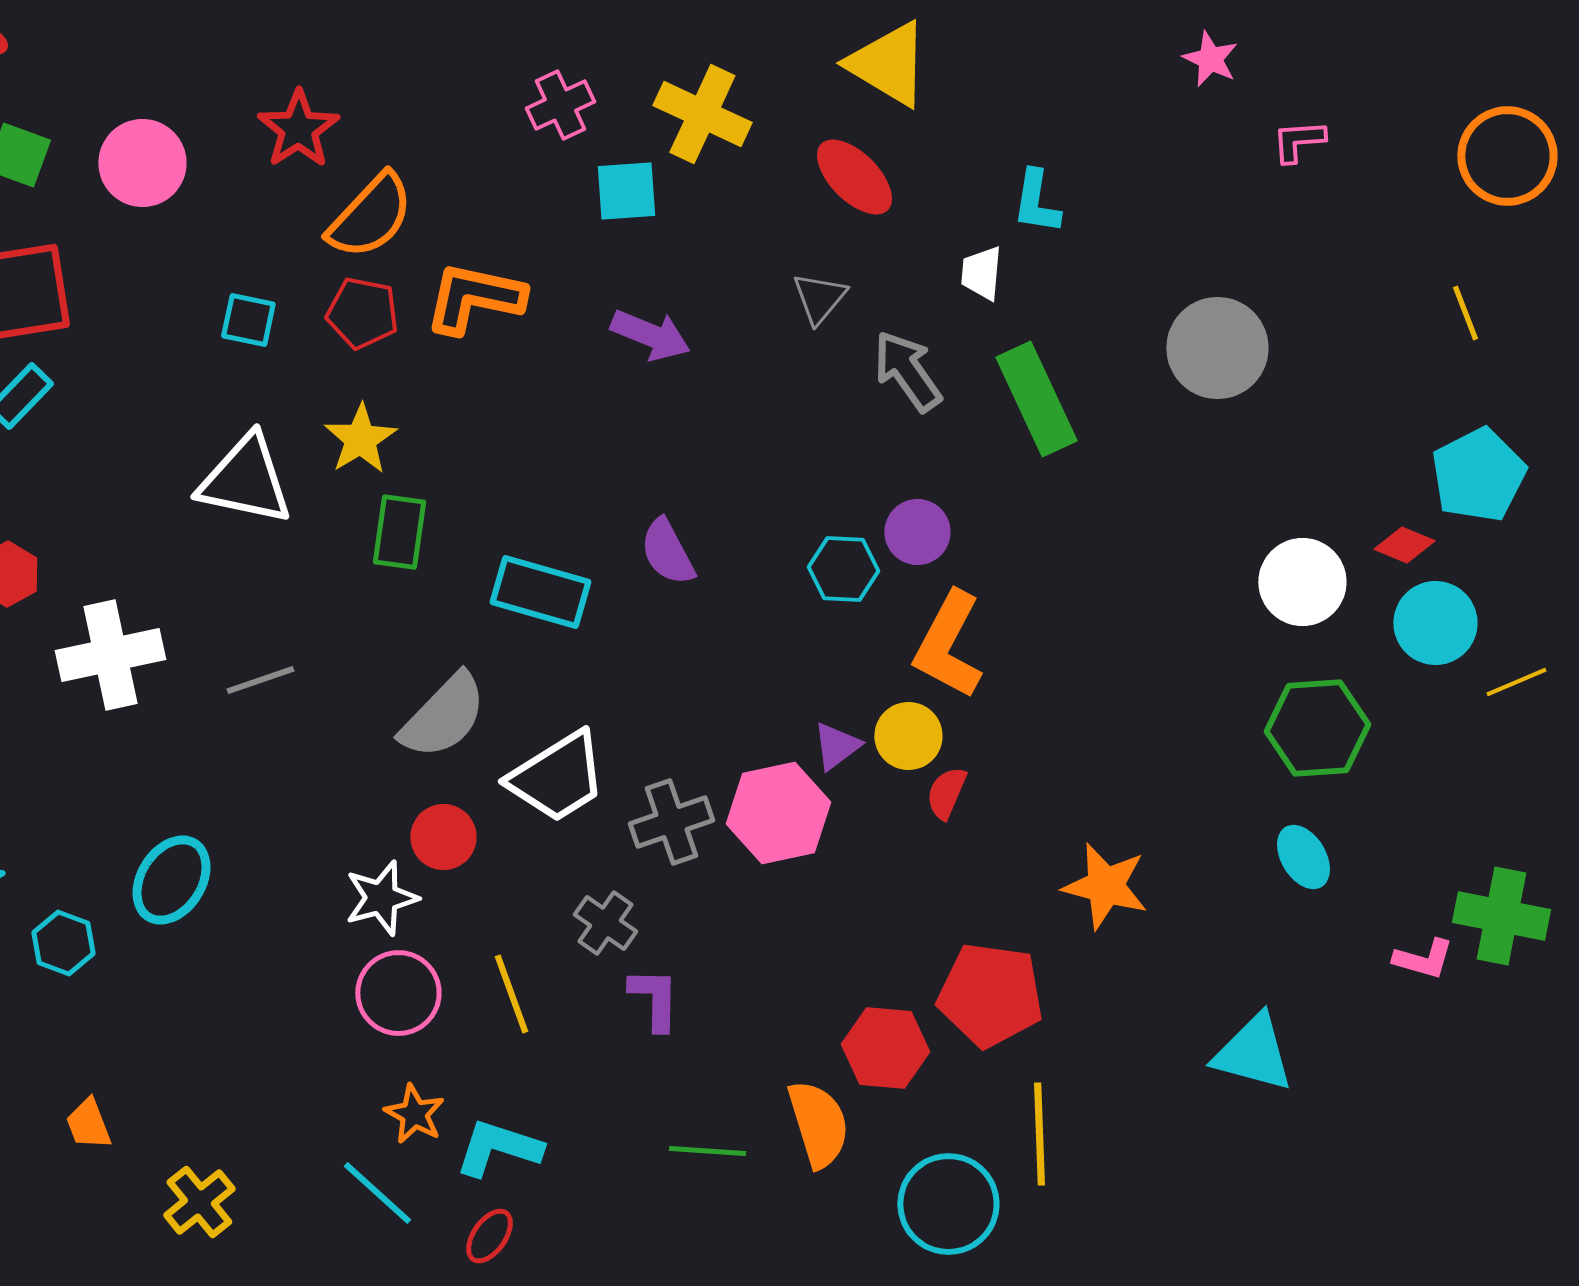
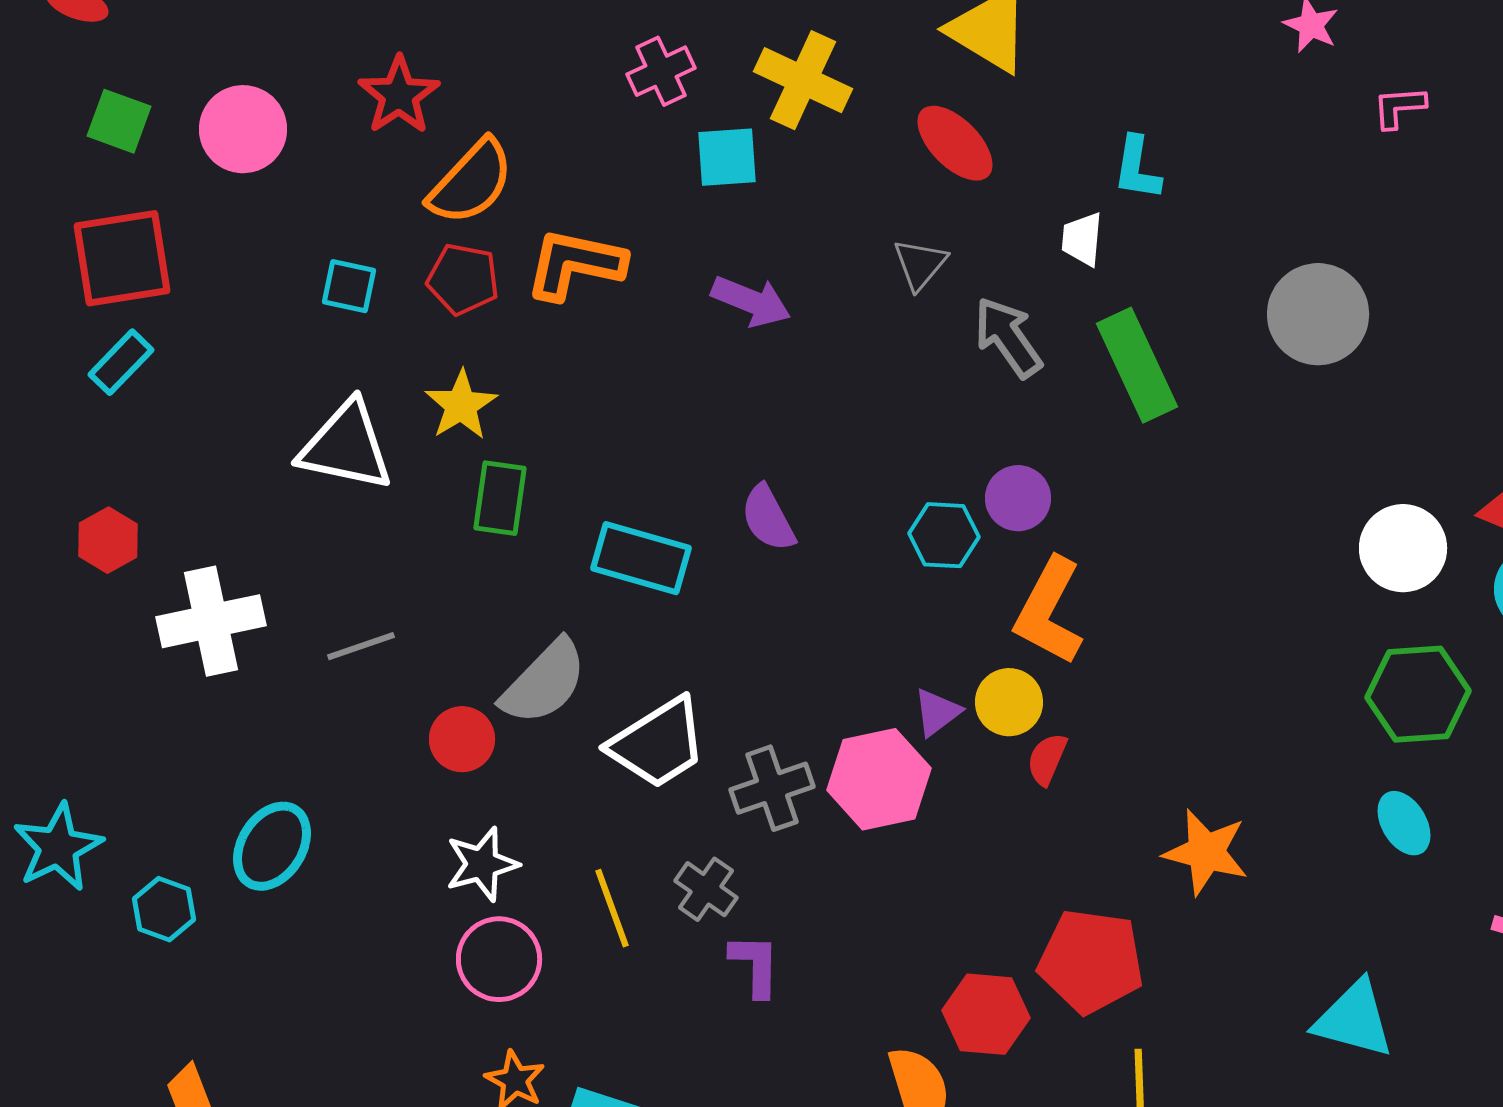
red circle: (443, 837) -> (462, 739), moved
yellow line: (511, 994) -> (612, 908), moved

